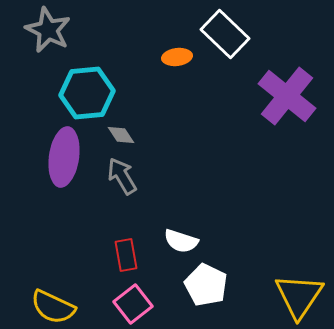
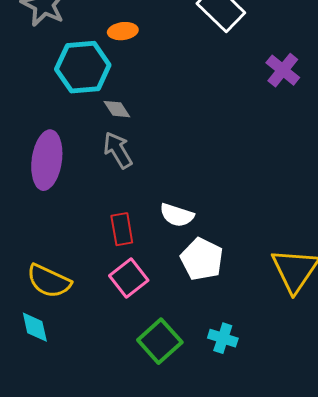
orange ellipse: (177, 57) -> (123, 31), moved
purple cross: (287, 96) -> (283, 70), size x0.6
purple ellipse: (64, 157) -> (47, 160), moved

